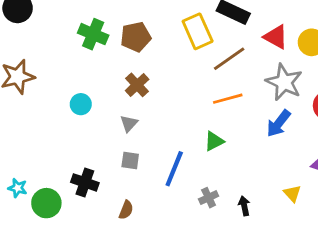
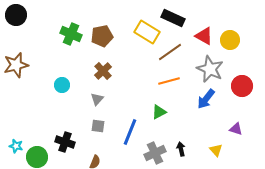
yellow rectangle: (198, 31) -> (147, 32), turned -35
gray cross: (209, 198) -> (155, 153), size x1.5
black arrow: (244, 206) -> (181, 149), moved

